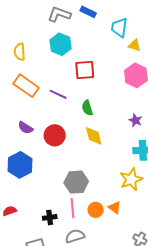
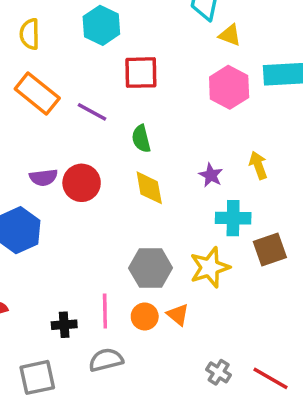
purple star: (135, 120) -> (211, 175), moved
purple semicircle: (26, 128) -> (44, 177), moved, turned -42
gray hexagon: (76, 182) -> (151, 268), moved

